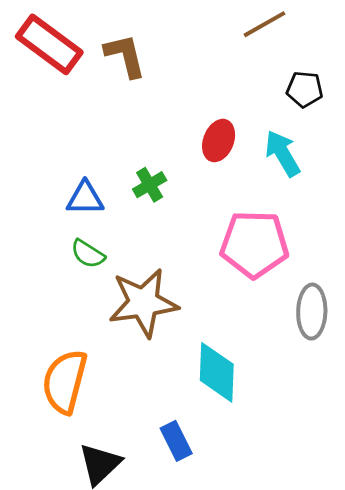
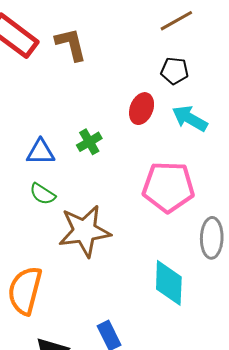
black pentagon: (305, 89) -> (175, 71), moved
cyan arrow: (282, 153) -> (190, 118), turned -30
cyan diamond: (217, 372) -> (169, 283), moved

